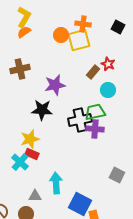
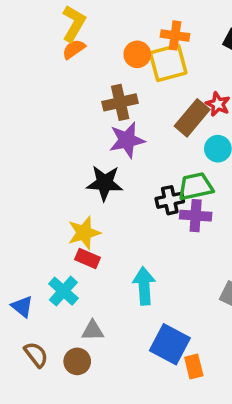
brown cross: (20, 69) -> (120, 102), moved
brown rectangle: (93, 72) -> (192, 118), size x1.5
black cross: (80, 120) -> (170, 200), size x0.7
cyan cross: (20, 162) -> (63, 291), moved
cyan arrow: (56, 183) -> (144, 286), moved

